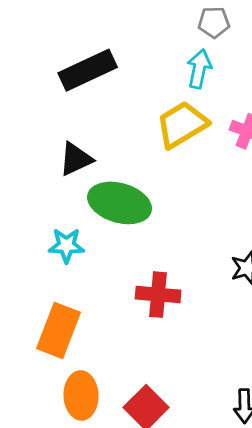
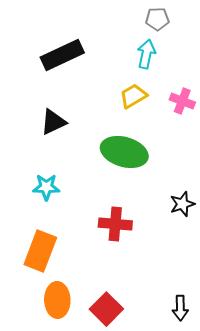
yellow trapezoid: (182, 125) -> (133, 96), size x0.7
green ellipse: (120, 203) -> (124, 152), moved

